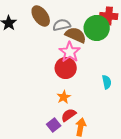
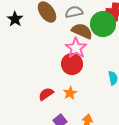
gray semicircle: (62, 25) -> (74, 12), moved
red semicircle: (69, 115) -> (46, 94), moved

